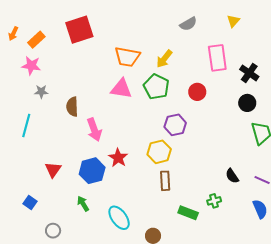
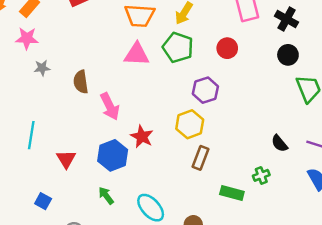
cyan line: (26, 126) -> (31, 135), moved
brown rectangle: (165, 181) -> (201, 158), turned 30

